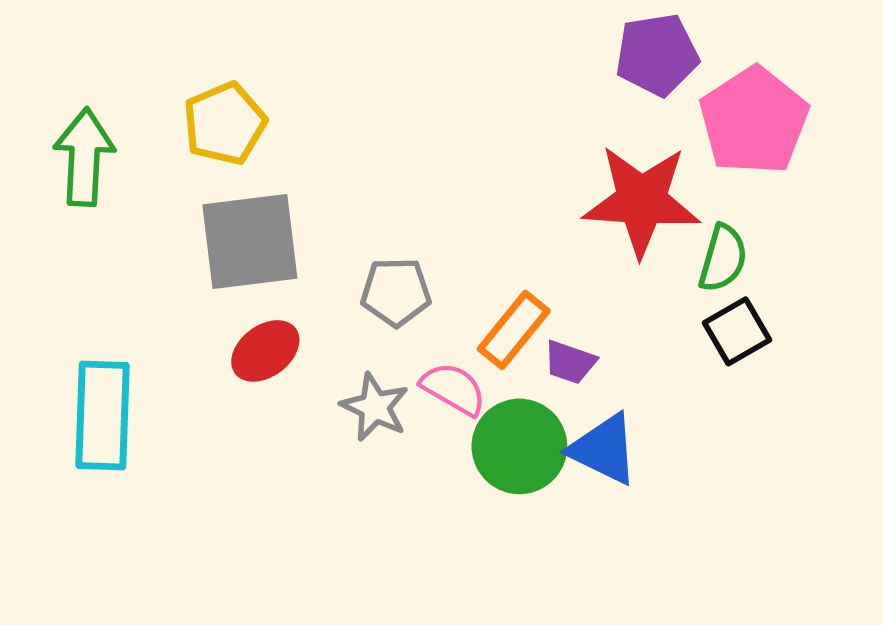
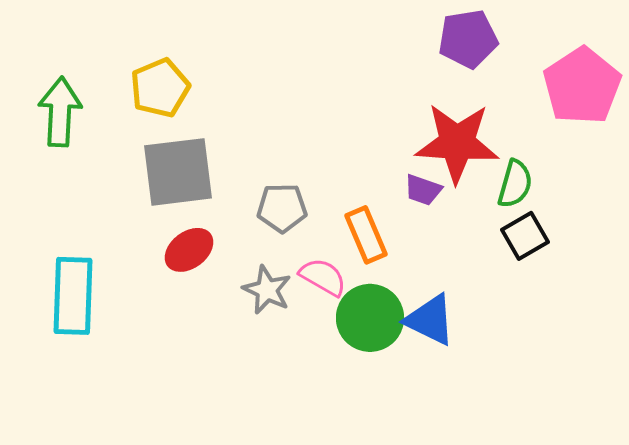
pink pentagon: (754, 121) -> (582, 86), moved
orange rectangle: (514, 330) -> (366, 235), turned -62
purple trapezoid: (570, 362) -> (423, 190), moved

